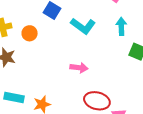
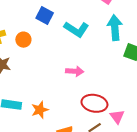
cyan arrow: (121, 26) -> (115, 28), size x1.4

